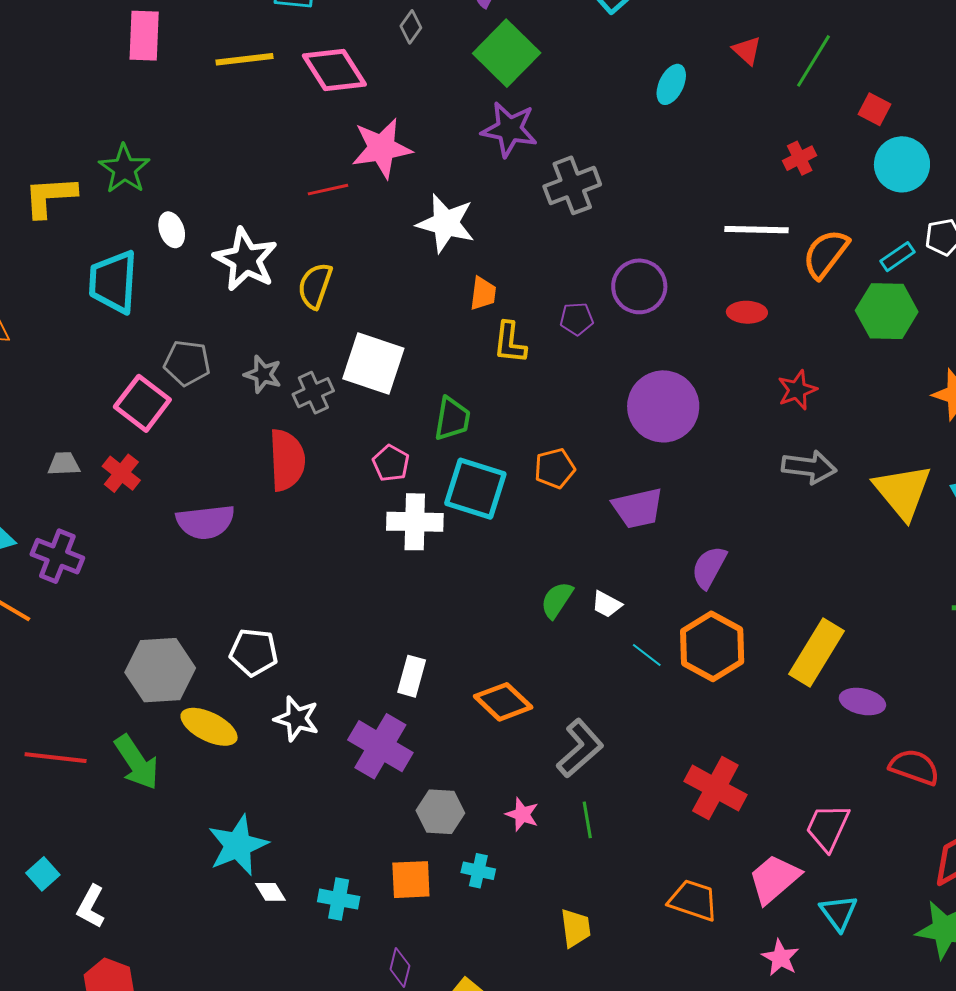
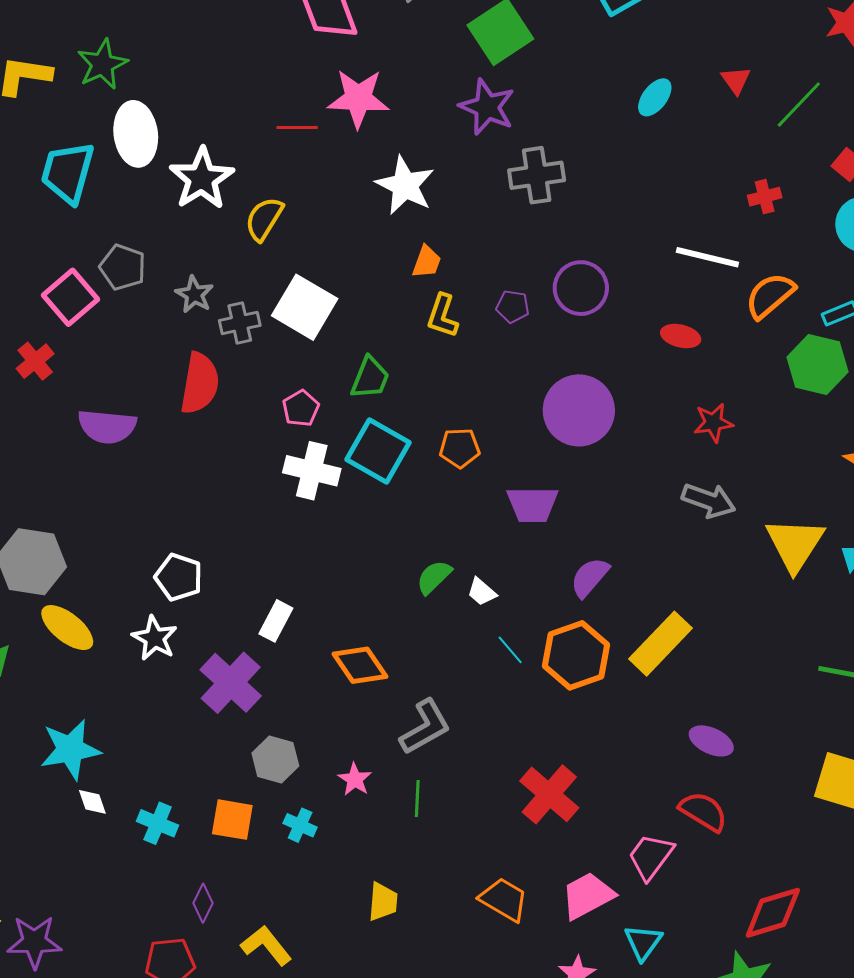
white ellipse: (172, 230) -> (136, 134), size x1.8
white pentagon: (254, 652) -> (179, 577), moved
yellow rectangle: (817, 652) -> (661, 644), moved
red semicircle: (914, 767) -> (703, 812), moved

